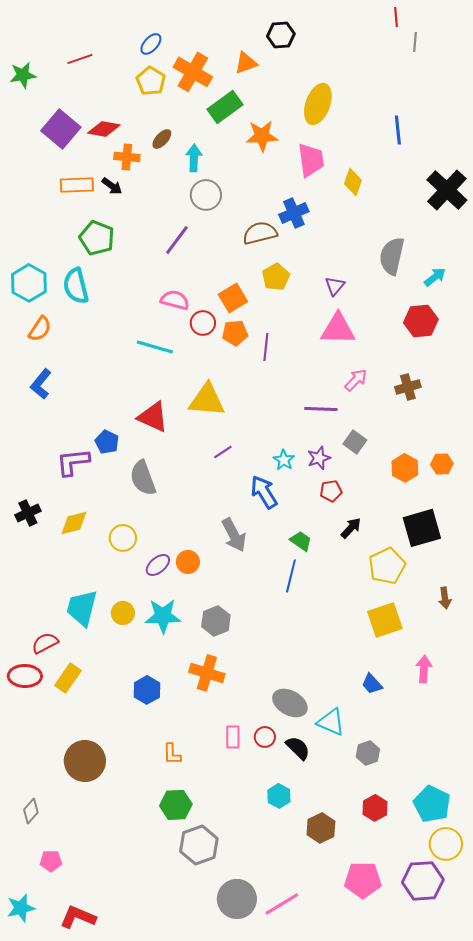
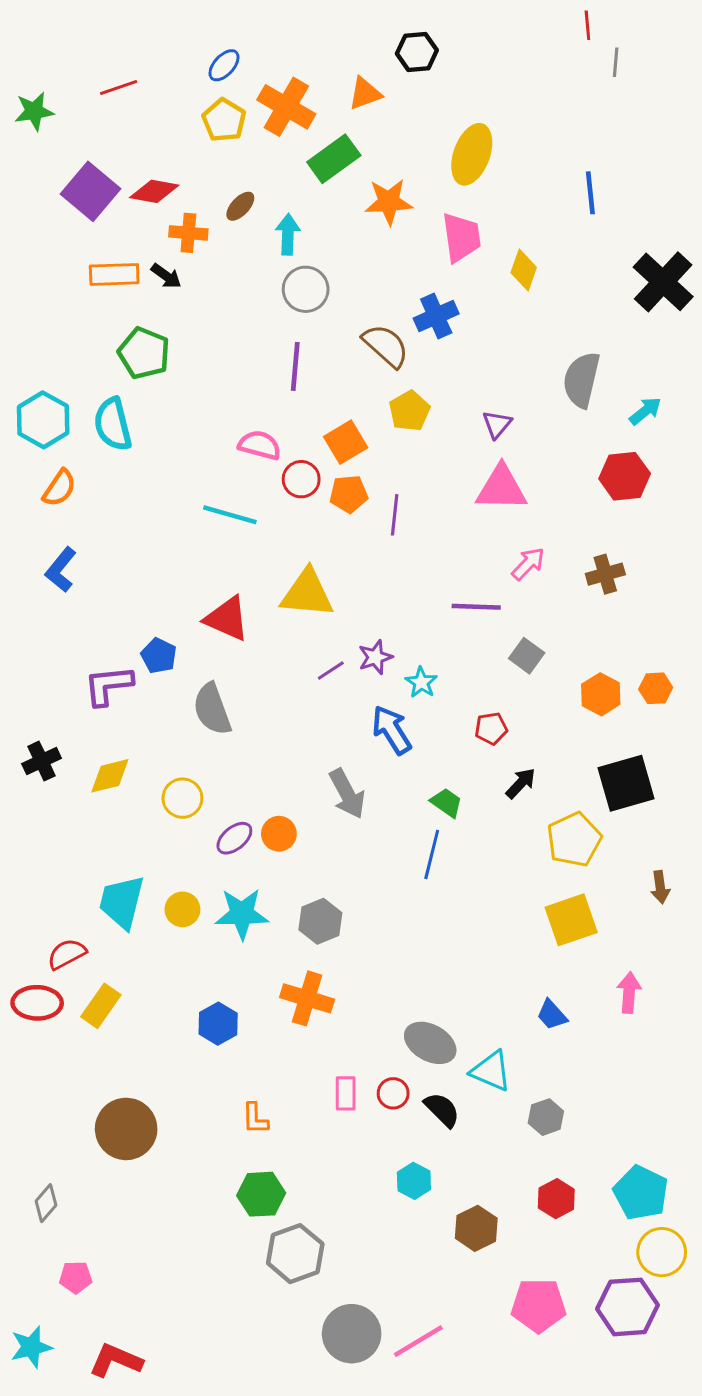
brown semicircle: (260, 233) -> (386, 346), turned 56
purple line: (177, 240) -> (295, 366), moved, turned -32
purple star: (319, 458) -> (375, 657), moved

